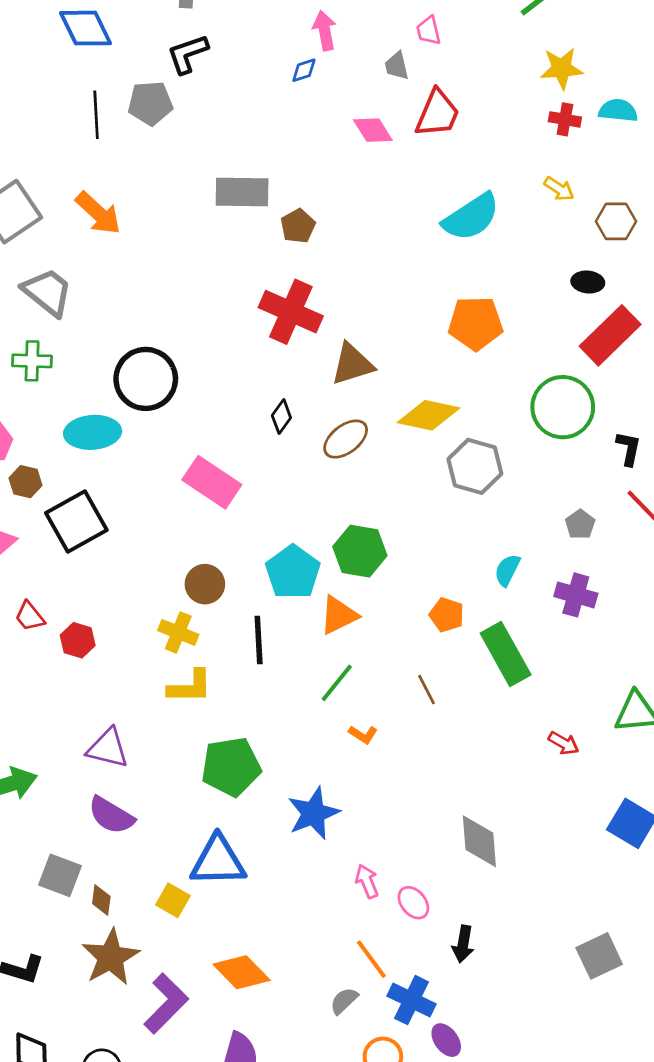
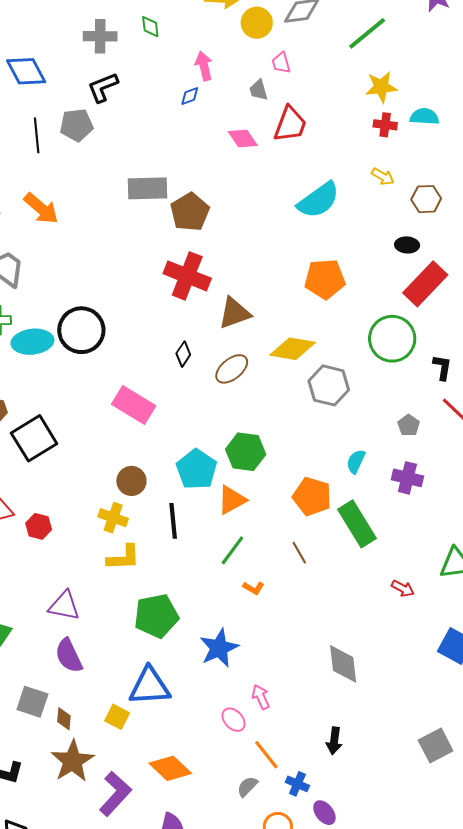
brown pentagon: (298, 226) -> (190, 212), size x1.5
cyan ellipse: (93, 432) -> (32, 342), moved
orange pentagon: (447, 615) -> (312, 497), size x1.5
purple semicircle: (111, 815) -> (69, 656), turned 36
pink ellipse: (413, 903) -> (234, 720), moved
blue cross: (411, 1000) -> (297, 784), size x0.7

